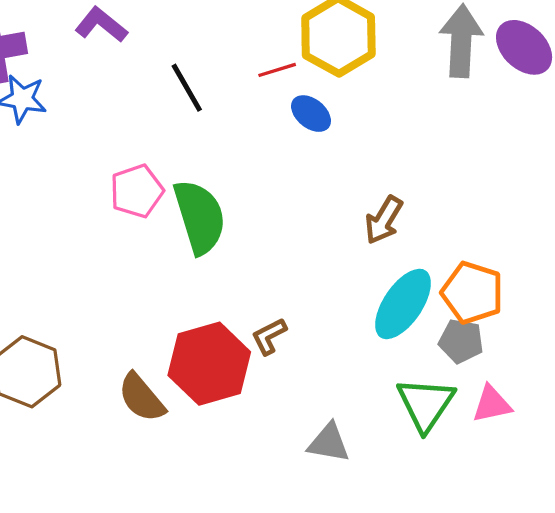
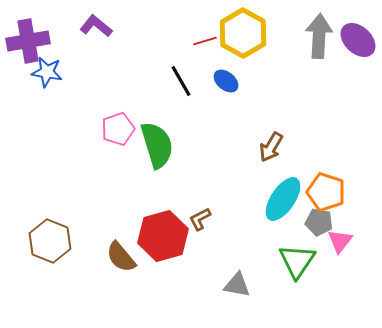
red line: (277, 70) -> (205, 41), moved
black line: (187, 88) -> (181, 81), moved
pink triangle: (492, 404) -> (340, 241), moved, turned -40

